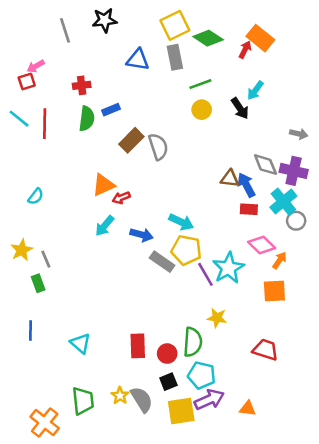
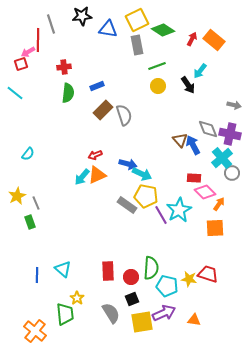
orange rectangle: (260, 38) -> (214, 40), moved
blue triangle: (138, 60) -> (108, 29), moved
blue rectangle: (111, 110) -> (97, 86), moved
red line: (45, 124) -> (38, 40), moved
brown triangle: (230, 179) -> (180, 140), turned 42
orange triangle: (103, 185) -> (97, 175), moved
red rectangle: (249, 209) -> (194, 178), moved
blue arrow: (142, 235) -> (128, 164), moved
yellow star: (217, 318) -> (189, 279), moved
blue line: (31, 331) -> (37, 275), moved
cyan pentagon: (202, 375) -> (167, 286), moved
yellow star: (120, 396) -> (77, 298), moved

